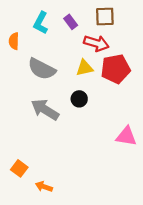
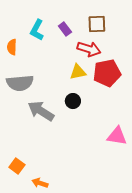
gray semicircle: (42, 69) -> (20, 83), moved, turned -32

